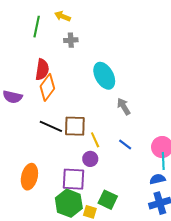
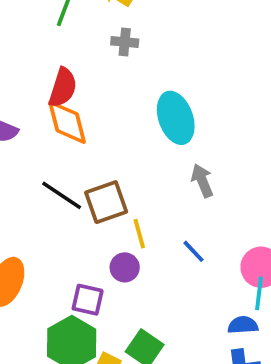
orange diamond: (47, 87) -> (67, 122), turned -60
brown square: (75, 126) -> (106, 202), turned -30
purple square: (73, 179) -> (88, 300), size x0.7

